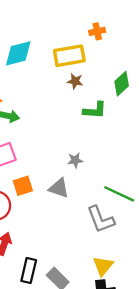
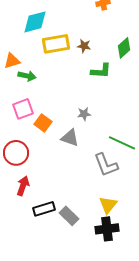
yellow rectangle: (69, 56) -> (56, 44), moved
orange square: (23, 186) -> (43, 123), moved, turned -36
black rectangle: (29, 271) -> (44, 209), turned 60

